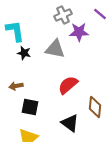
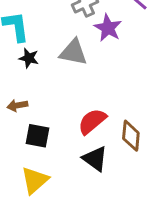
purple star: (79, 32) -> (108, 28), turned 30
red semicircle: (68, 85) -> (92, 121), moved

